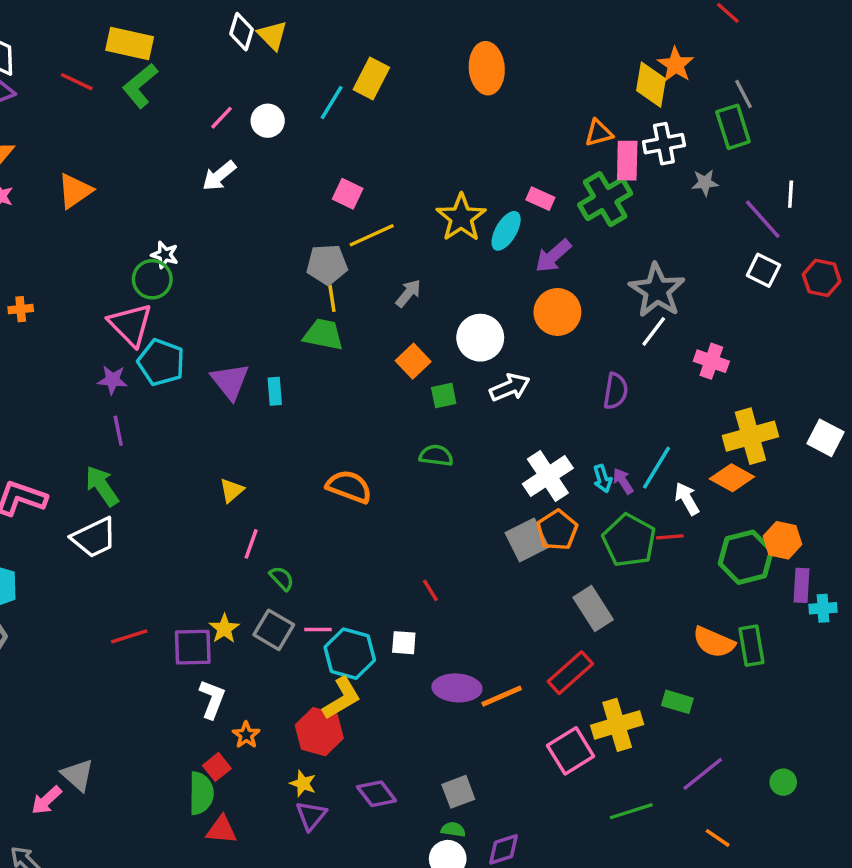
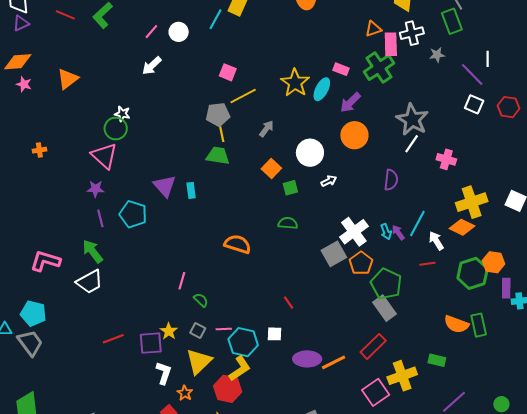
cyan pentagon: (161, 362) -> (133, 214), moved
white arrow: (510, 387) -> (329, 181), size x0.7
yellow triangle: (232, 490) -> (199, 361), moved, size x1.8
gray square: (527, 540) -> (334, 254), moved
green pentagon: (629, 540) -> (386, 284), moved
gray square: (274, 630) -> (198, 330), size x0.7

